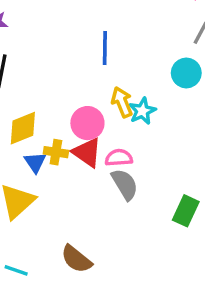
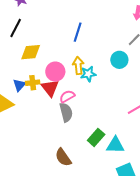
yellow diamond: (23, 128) -> (31, 52), moved
yellow cross: (56, 152) -> (33, 83), turned -32
pink semicircle: (119, 158) -> (67, 96), turned -42
brown semicircle: (76, 259) -> (63, 157), moved

